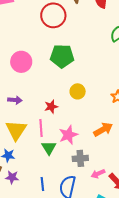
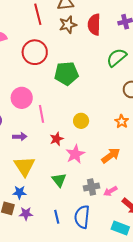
red circle: (53, 15) -> (35, 52), moved
green pentagon: (62, 56) -> (66, 74), moved
pink line: (41, 128) -> (41, 114), moved
pink star: (68, 135) -> (75, 154), moved
pink arrow: (98, 174) -> (110, 191), moved

